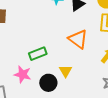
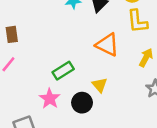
pink star: (23, 74) -> (50, 99), turned 30

